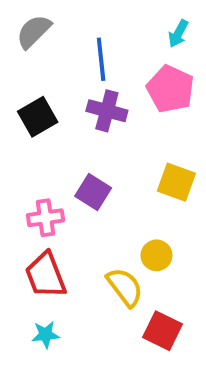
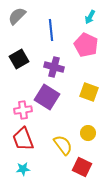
purple cross: (107, 111) -> (54, 67), moved
purple square: (93, 192) -> (47, 97), size x1.4
yellow circle: (156, 255) -> (88, 133), moved

